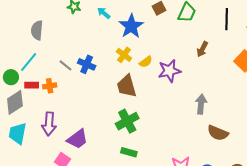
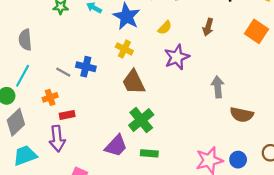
yellow semicircle: (146, 62) -> (165, 28), moved
red rectangle: (32, 85) -> (67, 115), moved
cyan trapezoid: (18, 134) -> (25, 155), turned 70
purple trapezoid: (77, 139) -> (116, 146), moved

